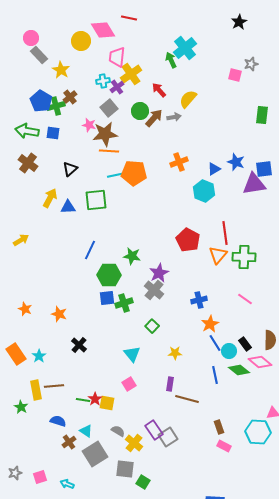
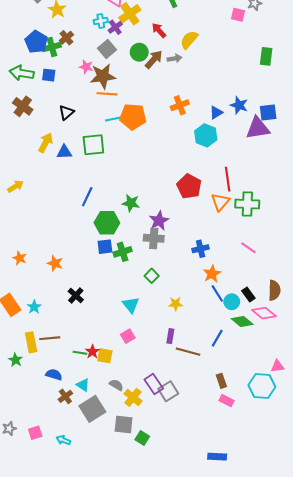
gray cross: (154, 290) -> (154, 238), turned -36
blue line: (215, 375) -> (217, 338), moved, turned 42

